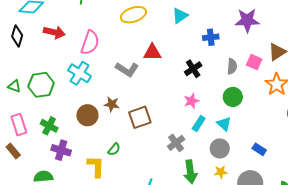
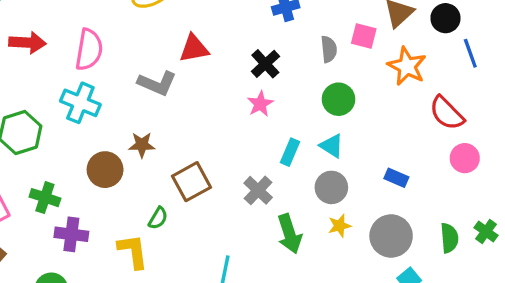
pink star: (192, 101) -> (260, 104), moved
brown square: (140, 117) -> (192, 182), moved

